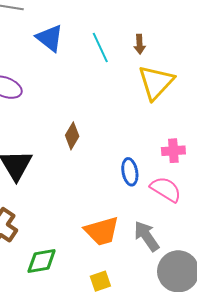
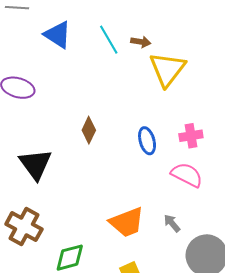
brown arrow: (140, 44) -> (141, 42), moved, turned -72
blue ellipse: (130, 172) -> (147, 141), moved
gray arrow: (147, 236) -> (172, 223), size x0.6

